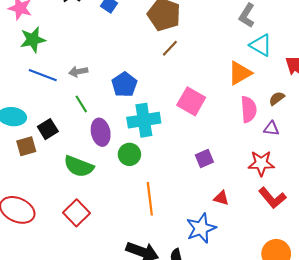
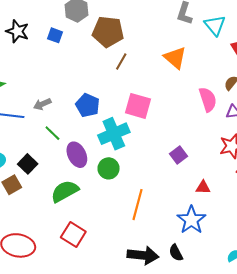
cyan triangle: (261, 45) -> (215, 25), moved, turned 35
orange triangle: (240, 73) -> (175, 58), moved, turned -35
pink square: (191, 101) -> (138, 106), moved
green semicircle: (79, 166) -> (65, 191), turned 144
orange line: (150, 199) -> (138, 205), turned 36

